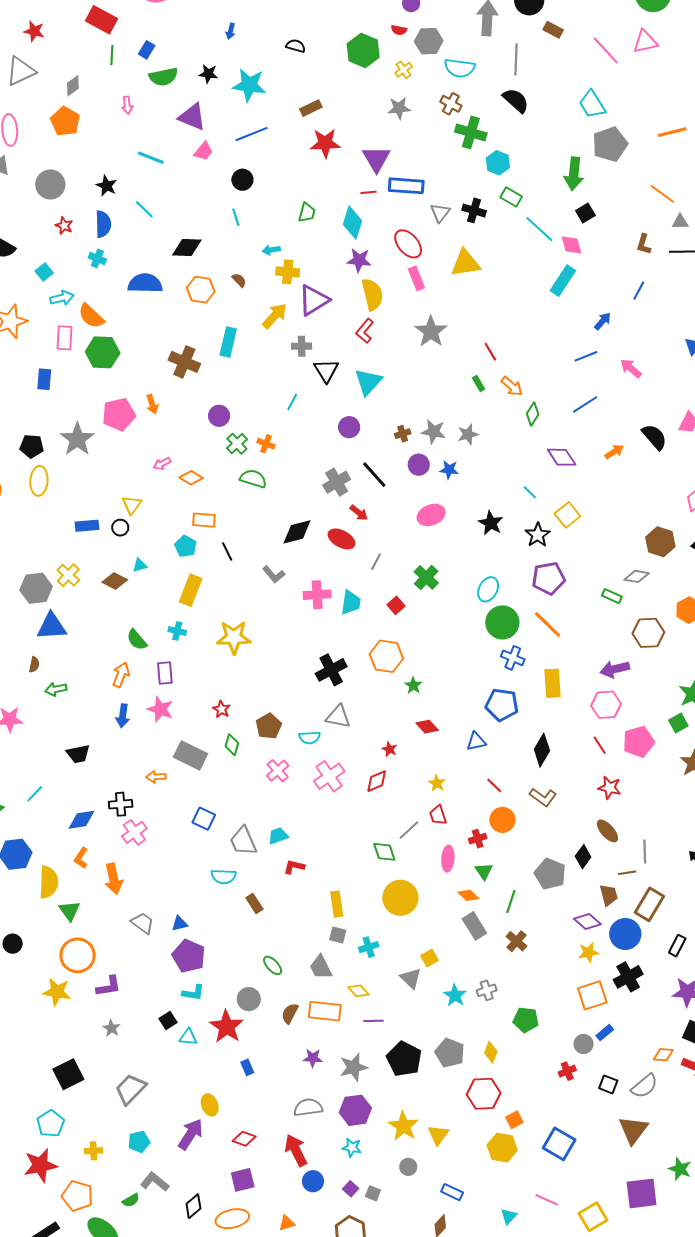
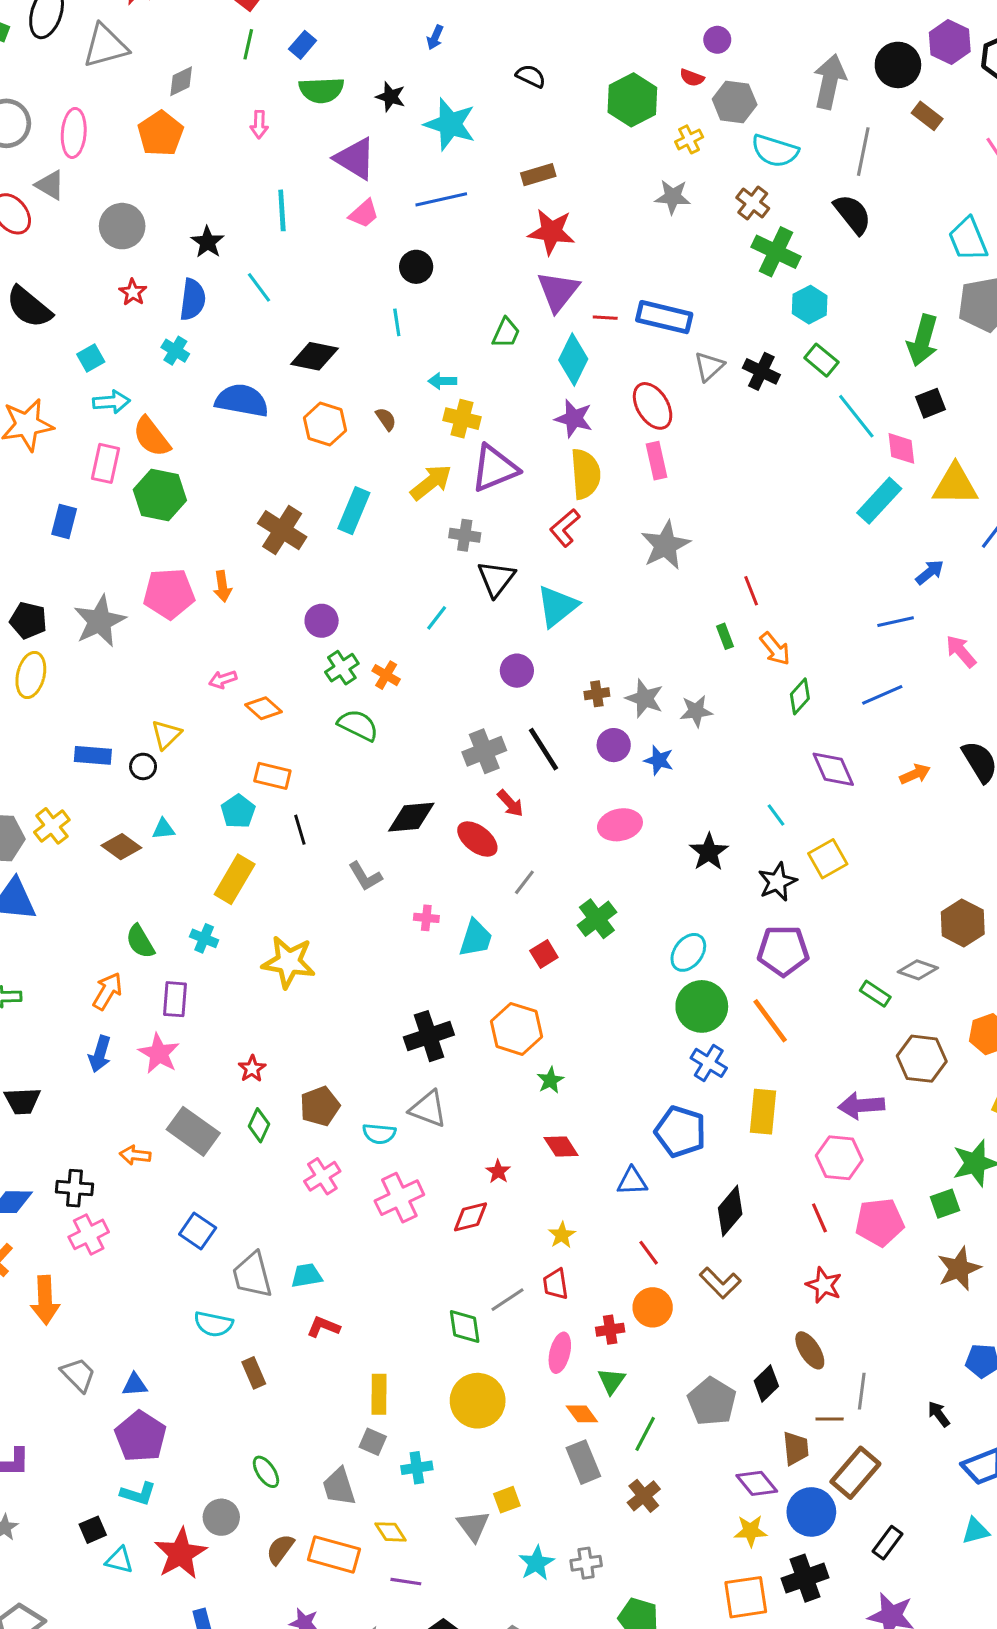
cyan line: (151, 158) -> (282, 210), turned 56
purple triangle: (376, 159) -> (558, 291), moved
yellow triangle: (465, 263) -> (955, 485), moved
pink cross: (317, 595) -> (426, 918), size x0.6

